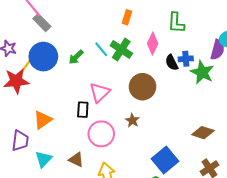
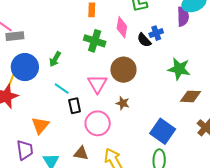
gray rectangle: (42, 23) -> (15, 36), turned -36
cyan line: (101, 49) -> (62, 89), moved
green star: (202, 72) -> (179, 69), moved
pink triangle: (100, 92) -> (97, 84), moved

